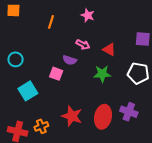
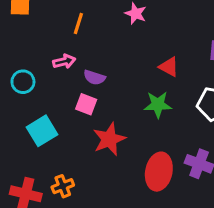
pink arrow: (83, 45) -> (64, 61), moved, turned -40
purple semicircle: (70, 60) -> (94, 77), moved
red star: (72, 116) -> (109, 139), moved, turned 30

